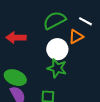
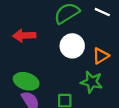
orange triangle: (76, 37) -> (101, 56), moved
green star: (57, 68) -> (92, 82), moved

